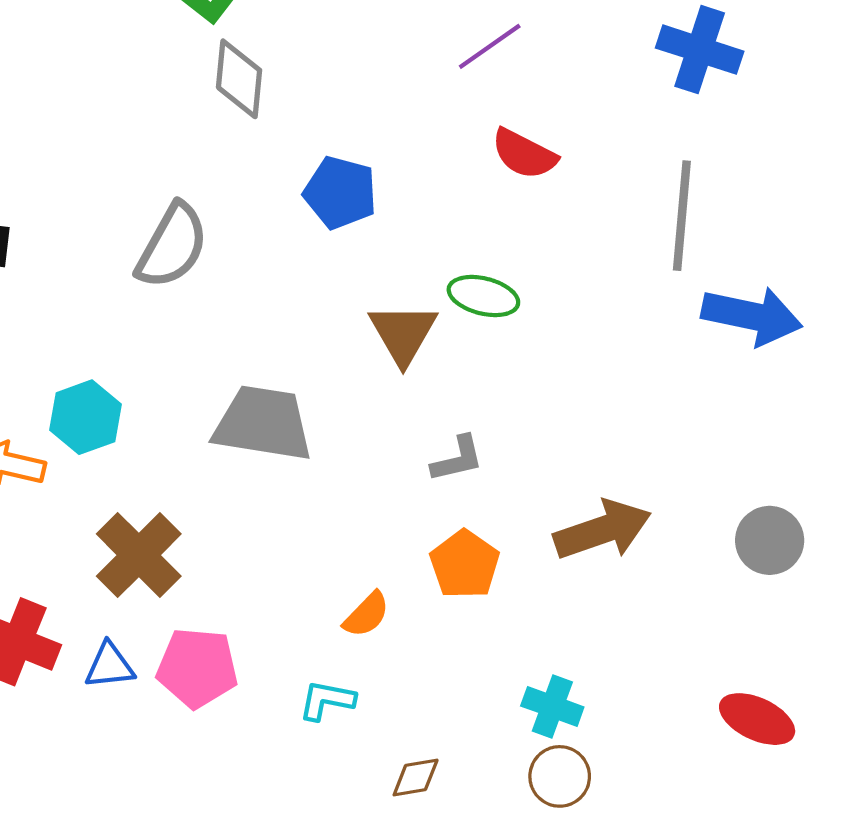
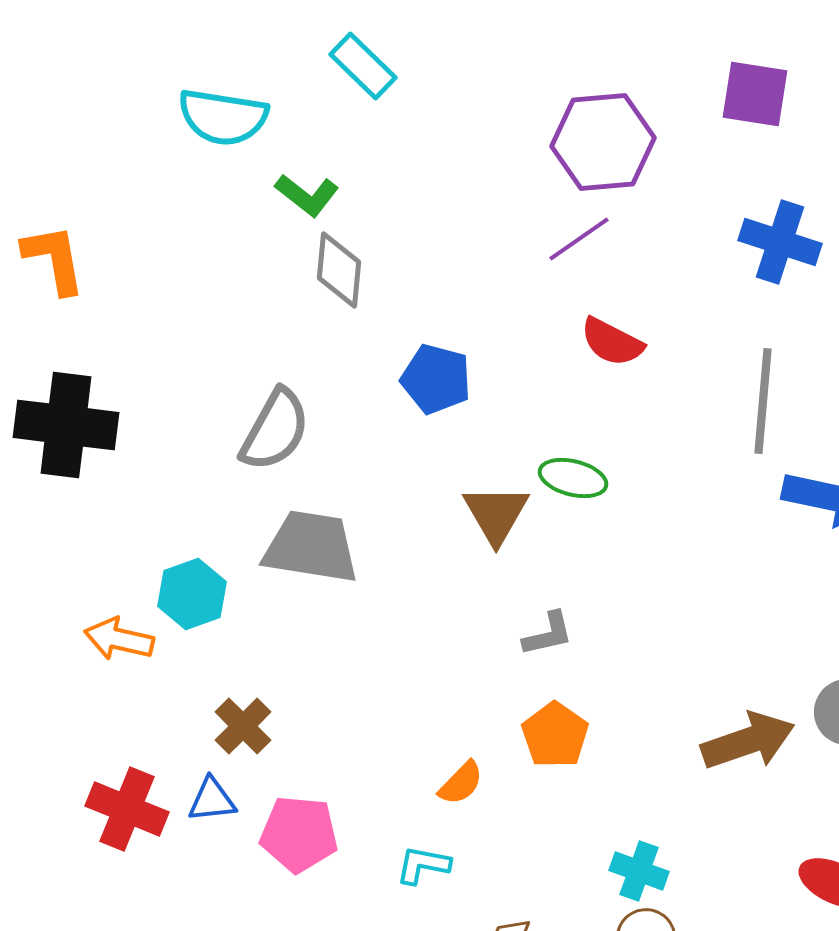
gray trapezoid: (263, 423) -> (311, 547), moved
brown arrow: (602, 530) -> (748, 741), moved
brown cross: (139, 555) -> (243, 726), size x0.7
blue triangle: (110, 666) -> (212, 800), moved

